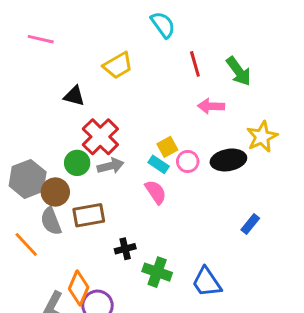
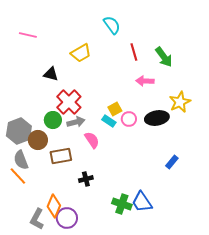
pink semicircle: (156, 192) -> (92, 140), moved
gray semicircle: (51, 221) -> (21, 160), moved
green cross: (157, 272) -> (122, 204), moved

